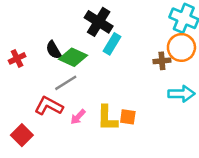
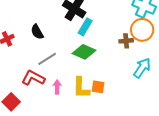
green diamond: (73, 57) -> (84, 52), moved
cyan arrow: (181, 94) -> (142, 68), turned -55
pink arrow: (78, 117) -> (57, 87), turned 136

